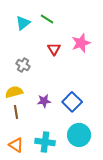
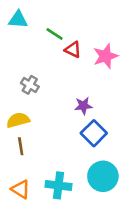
green line: (47, 19) -> (55, 34), moved
cyan triangle: (23, 23) -> (18, 20), moved, turned 42
red triangle: (54, 49) -> (73, 50), moved, turned -32
purple star: (44, 101) -> (83, 106), moved

